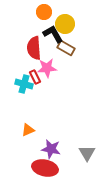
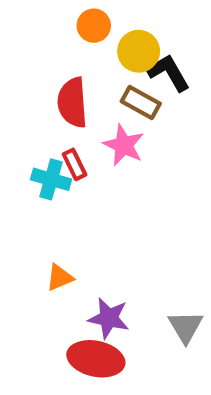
black L-shape: (53, 34) -> (168, 73), moved
pink star: (47, 68) -> (124, 145), moved, turned 30

